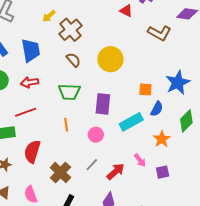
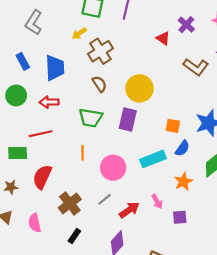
purple rectangle: (103, 104) -> (128, 119), moved
pink circle: (96, 135) -> (113, 168), size x1.5

